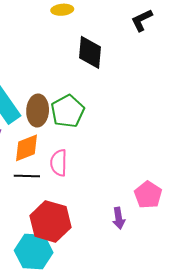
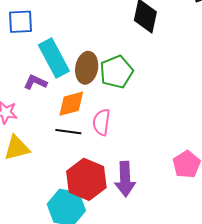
purple arrow: (119, 218) -> (125, 179), moved, size x1.6

